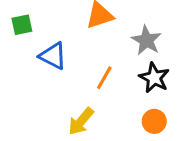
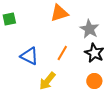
blue triangle: (53, 56) -> (29, 56), moved

